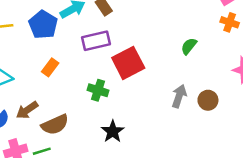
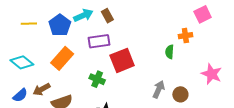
orange cross: (230, 22) -> (185, 36), moved, turned -32
green semicircle: (189, 46) -> (170, 52), turned -40
orange rectangle: (50, 67) -> (62, 58), size x1.6

